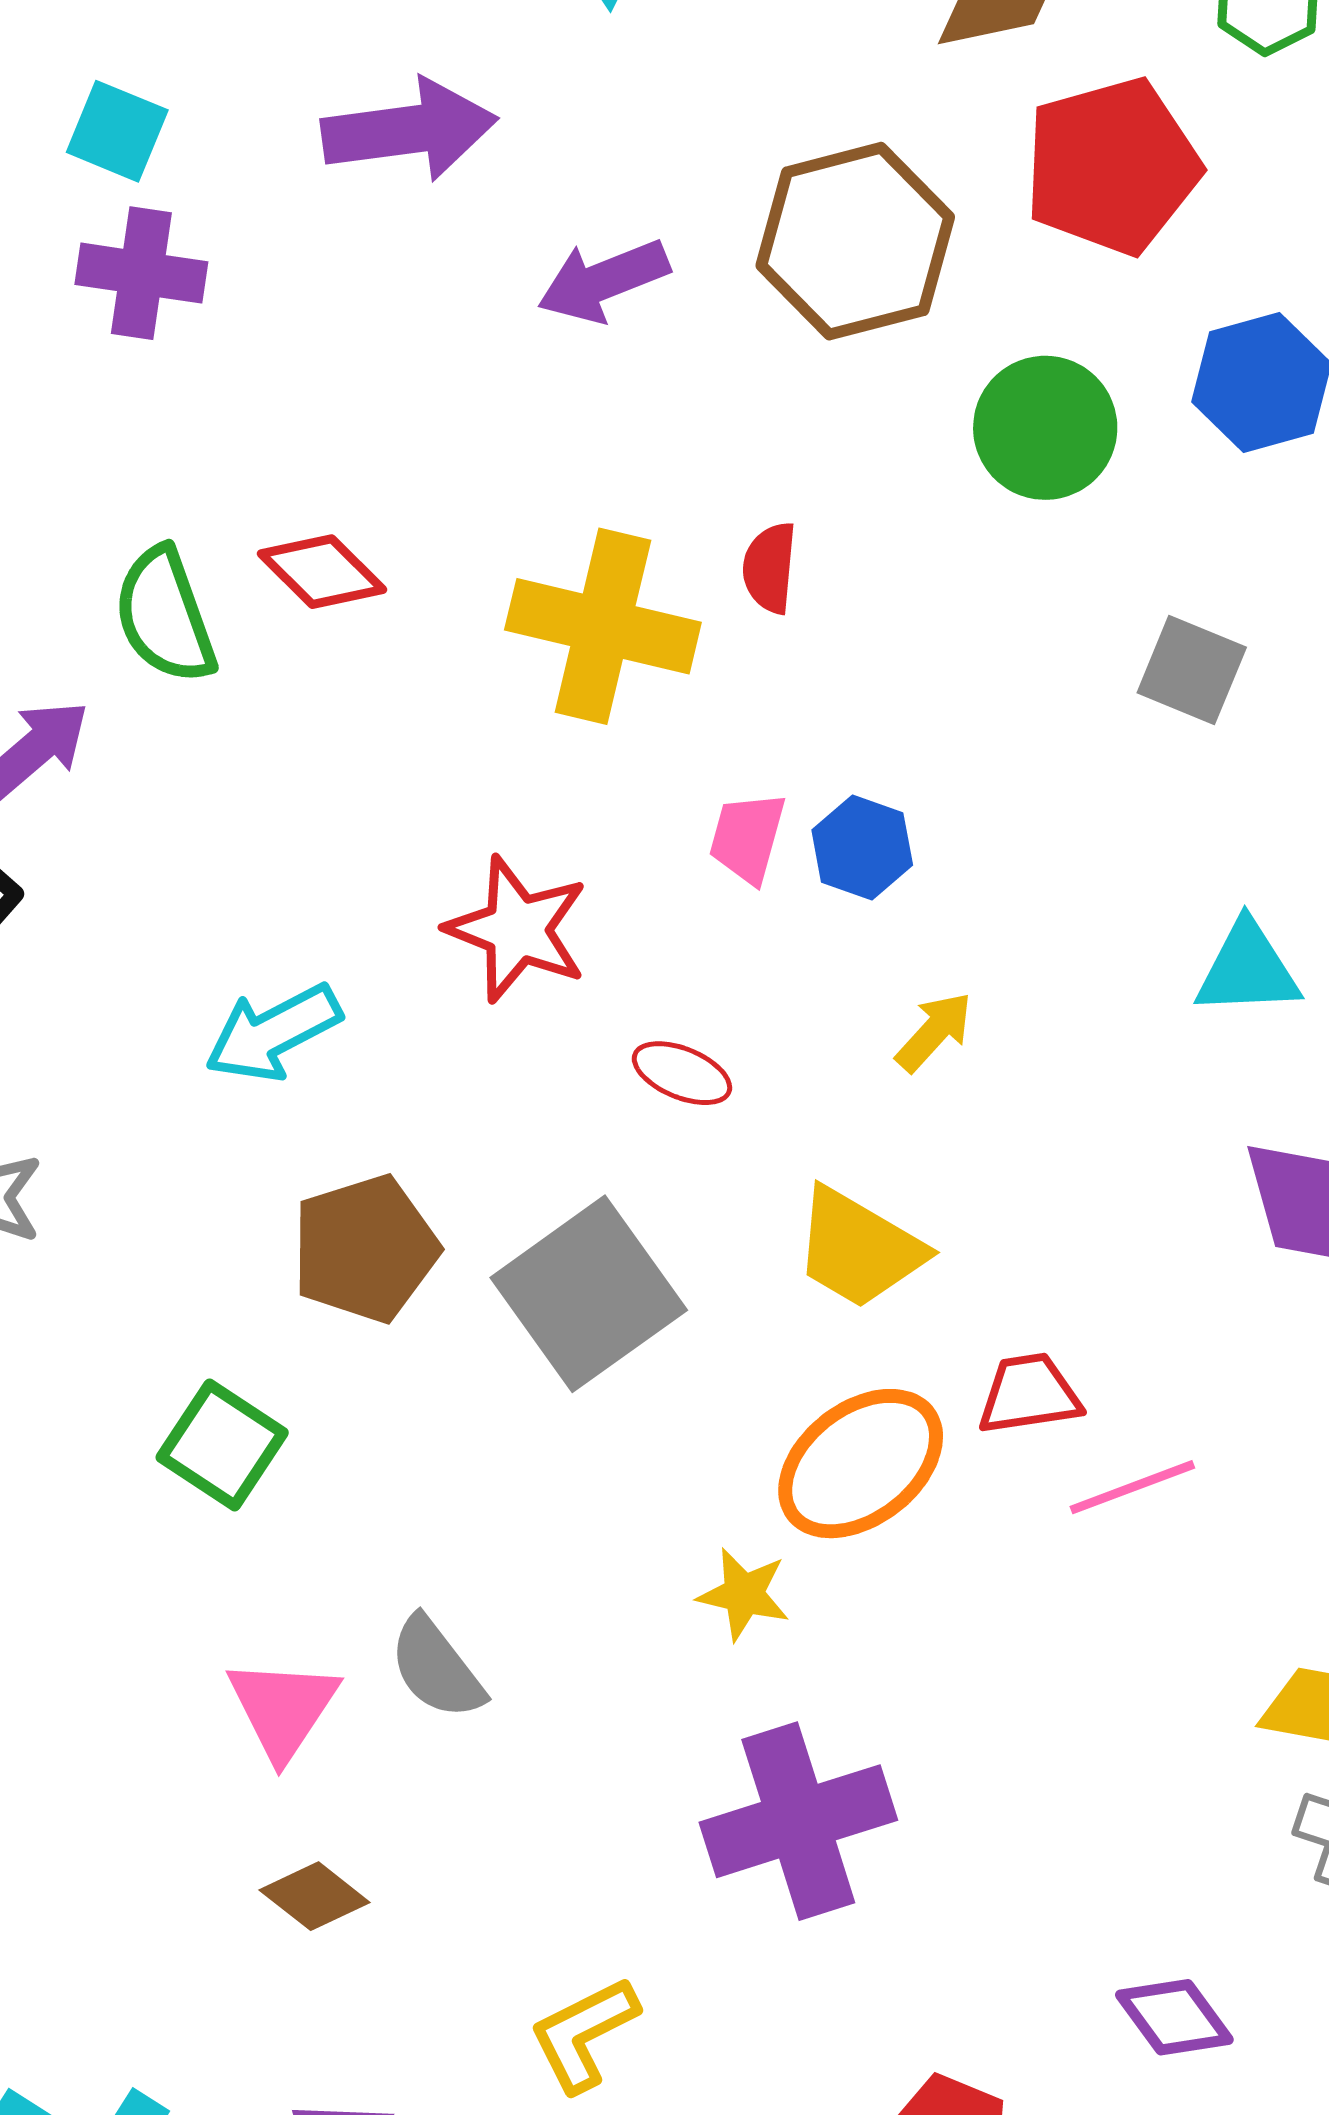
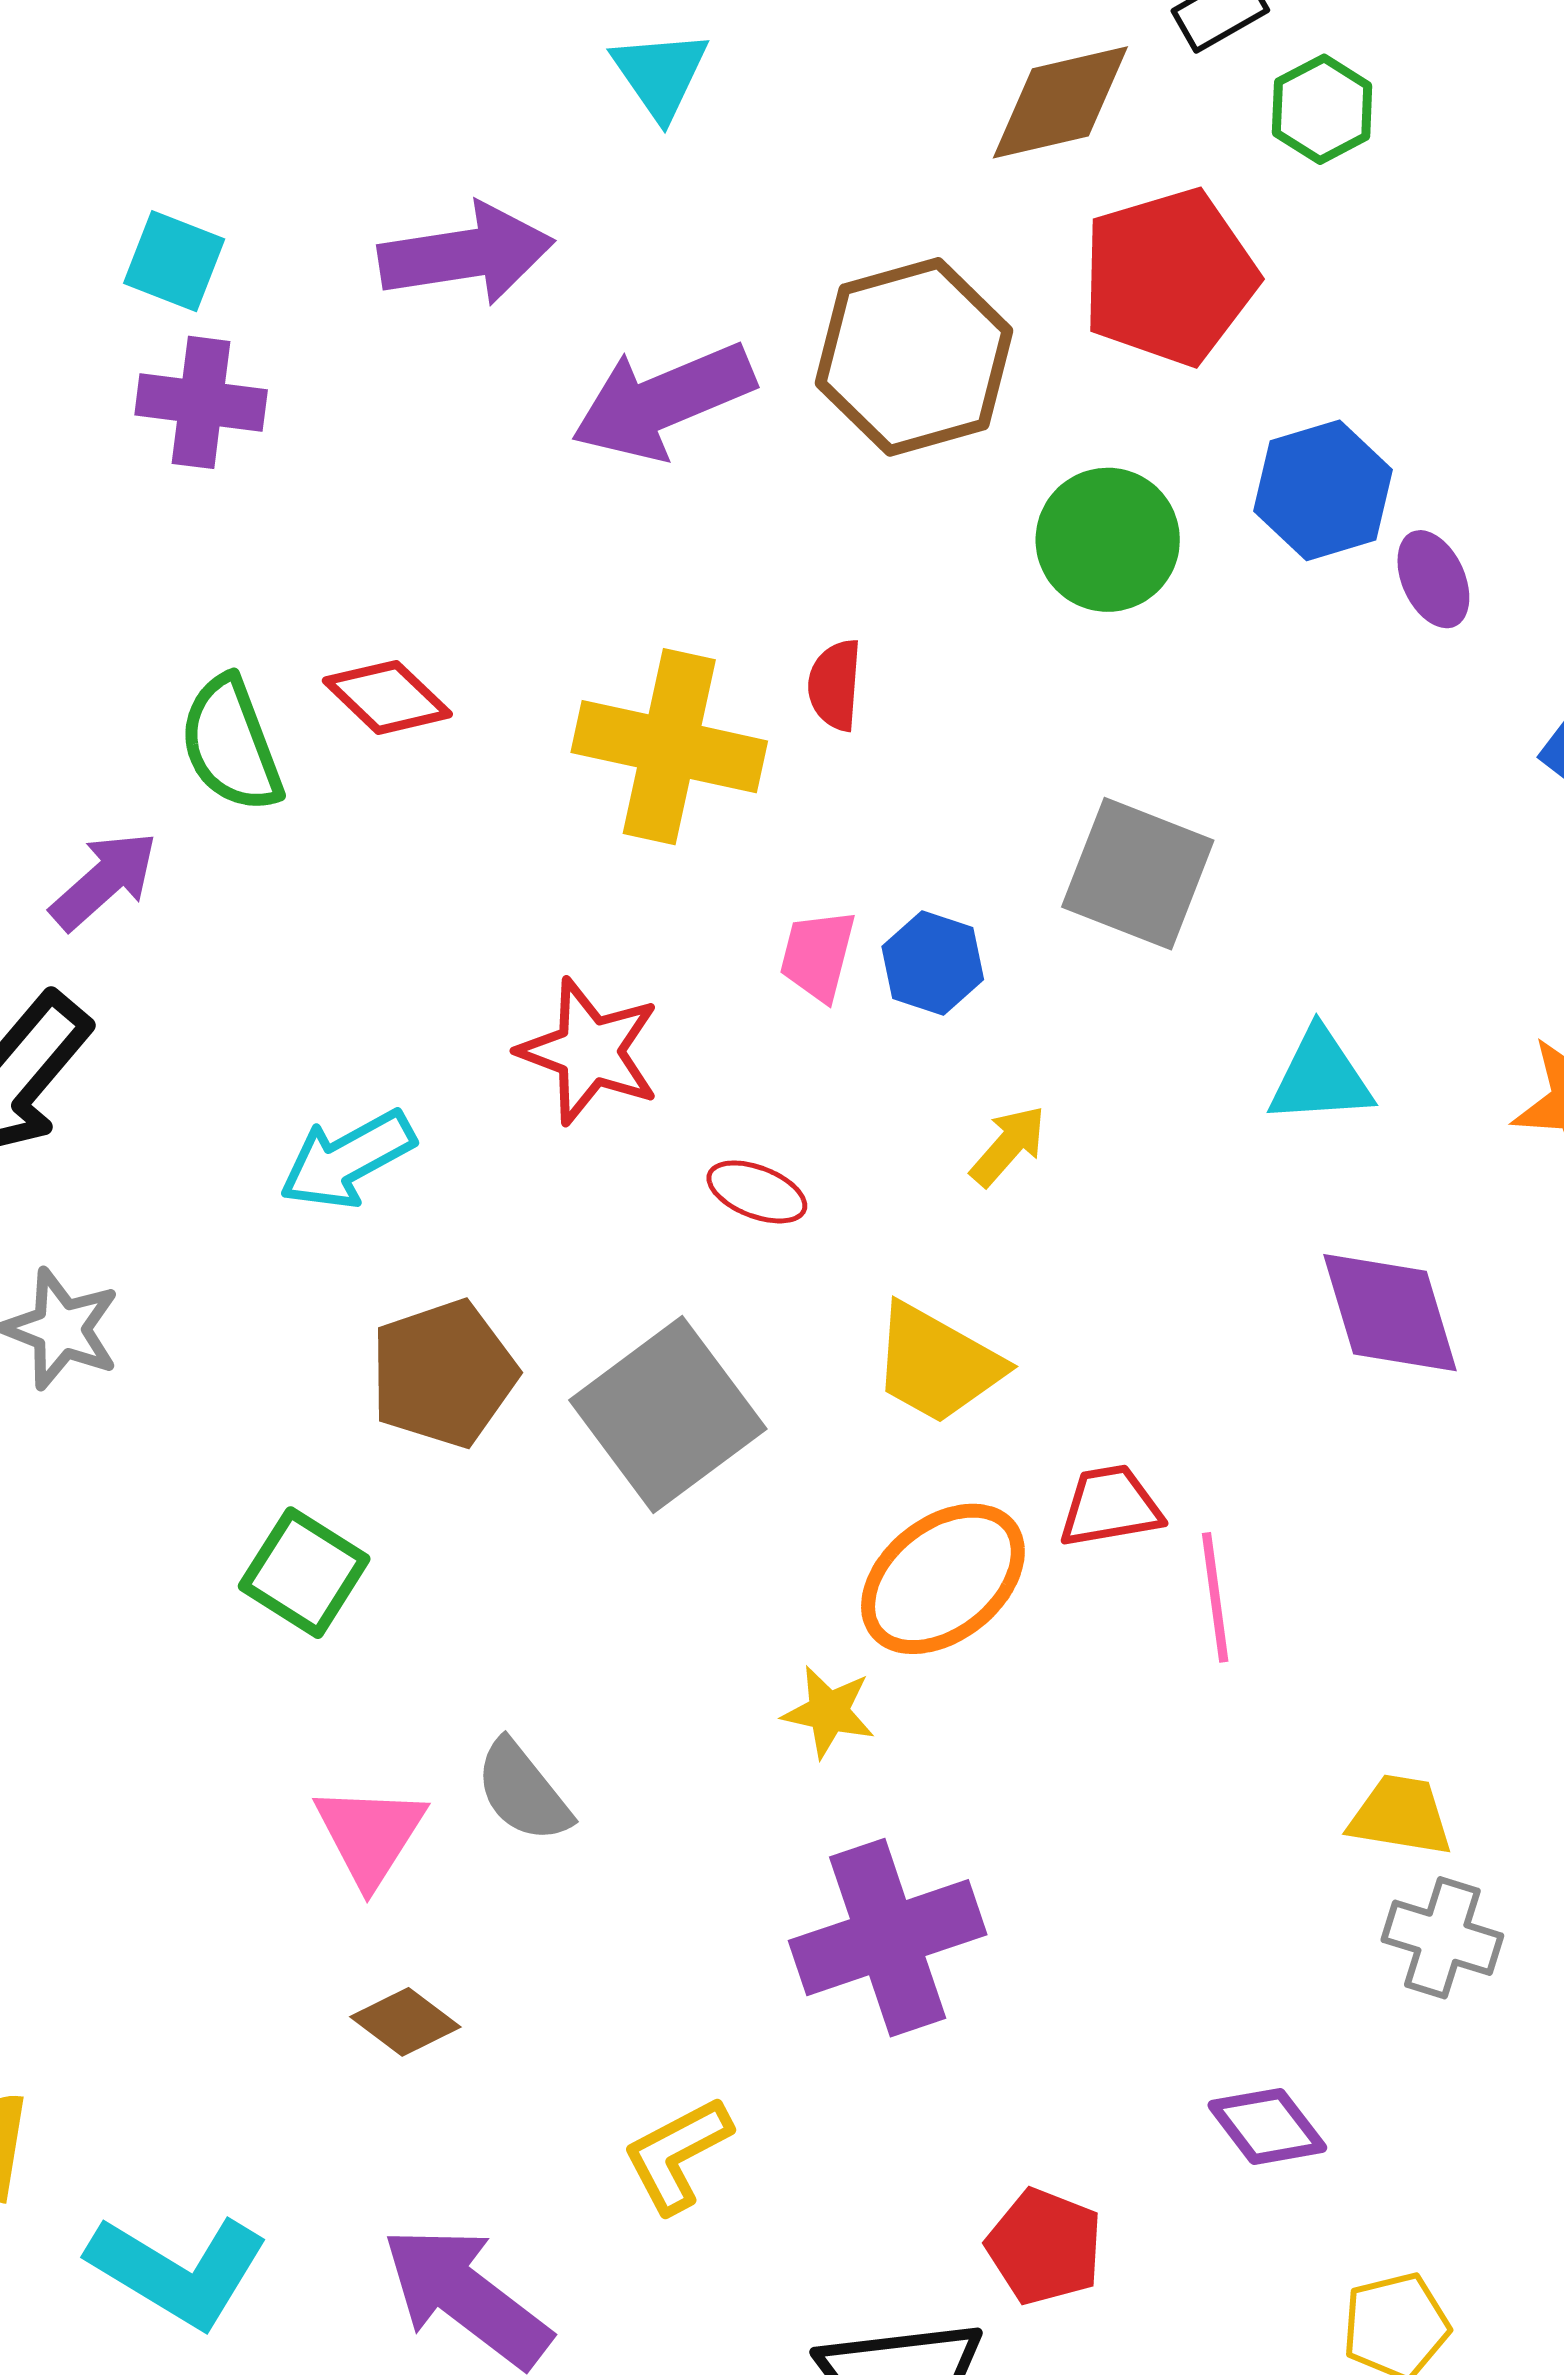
purple arrow: (603, 281) -> (663, 401), size x1.4
gray square: (1192, 670) -> (1138, 874), moved, size x1.4
pink line: (1132, 1487) -> (1215, 1597), turned -76

